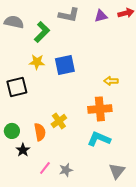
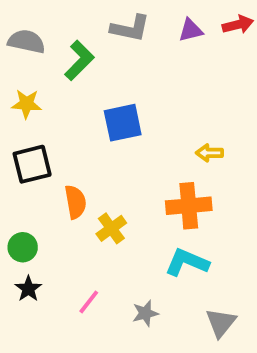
yellow star: (37, 62) -> (26, 104), moved
orange semicircle: (40, 132) -> (75, 202), moved
black star: (23, 150) -> (28, 289), moved
pink line: (45, 168) -> (89, 302), moved
gray star: (66, 170) -> (145, 313), moved

